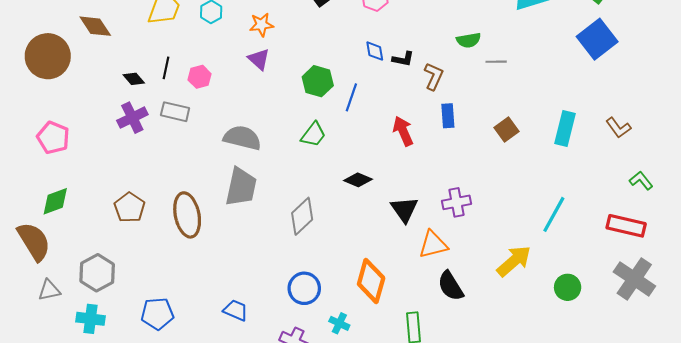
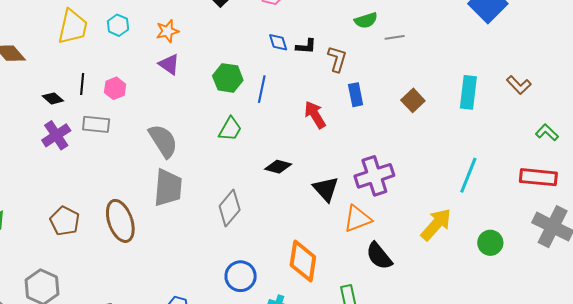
gray semicircle: (242, 138) -> (163, 141), turned 51
purple cross: (457, 202) -> (374, 176), size x1.4

